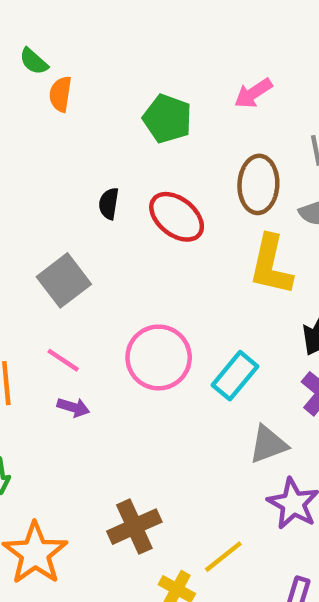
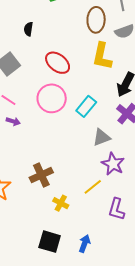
red ellipse: (177, 217) -> (58, 63), moved
yellow line: (223, 557) -> (93, 187), moved

